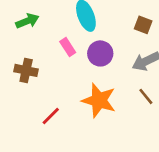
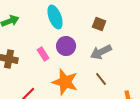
pink rectangle: (68, 47) -> (43, 54), moved

